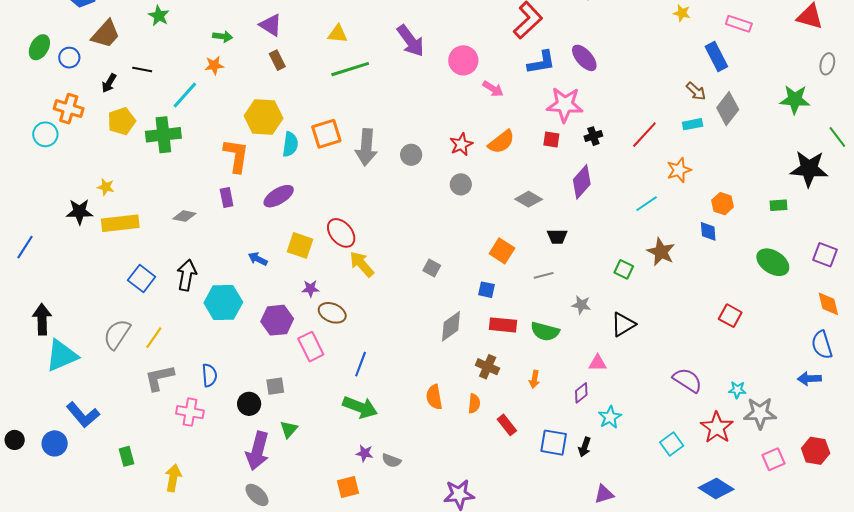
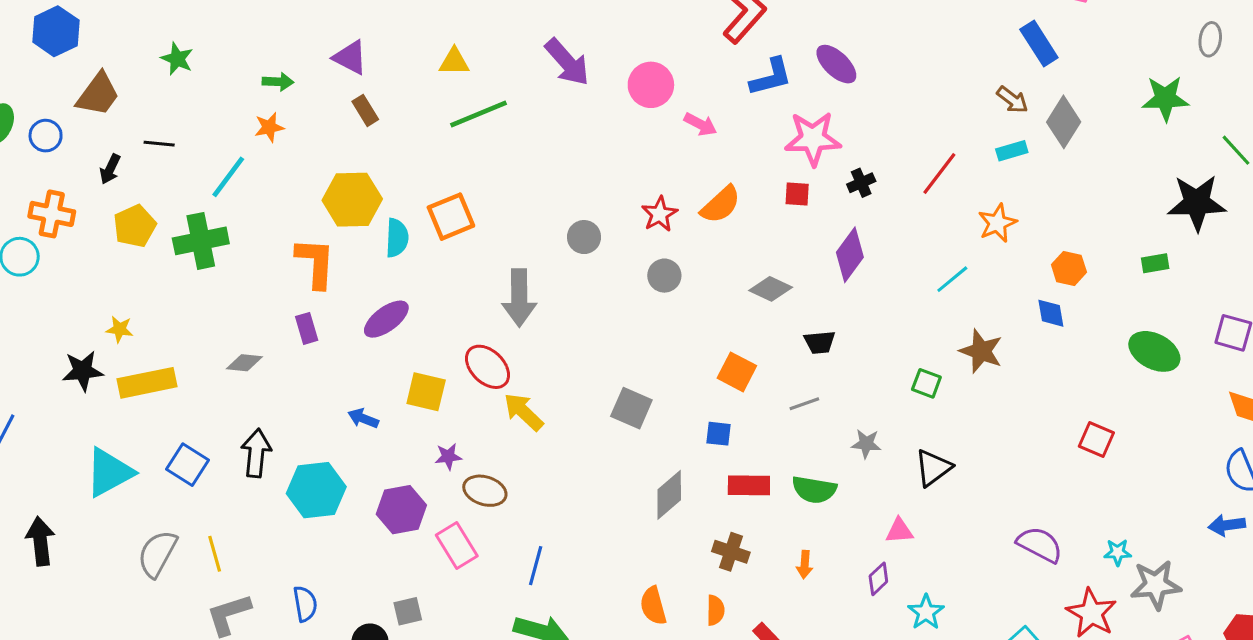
gray arrow: (366, 147) -> (519, 298), moved
gray square: (432, 268) -> (631, 408), size x1.5
yellow line: (154, 338) -> (215, 554), turned -45
cyan triangle: (62, 356) -> (109, 472), moved

